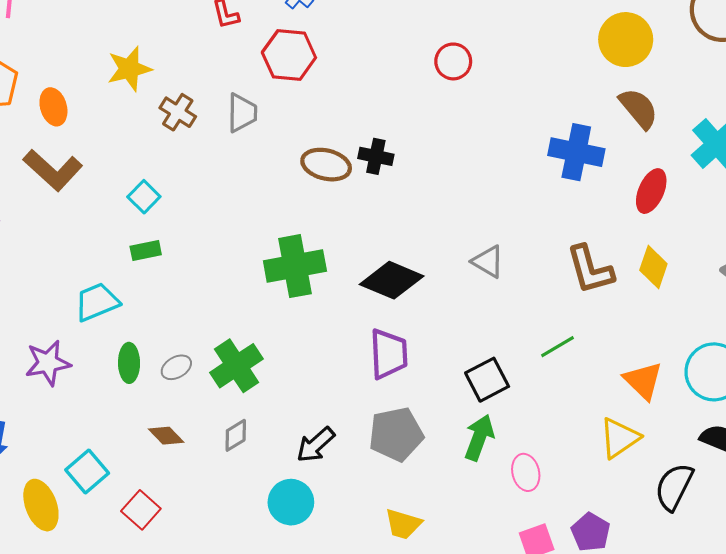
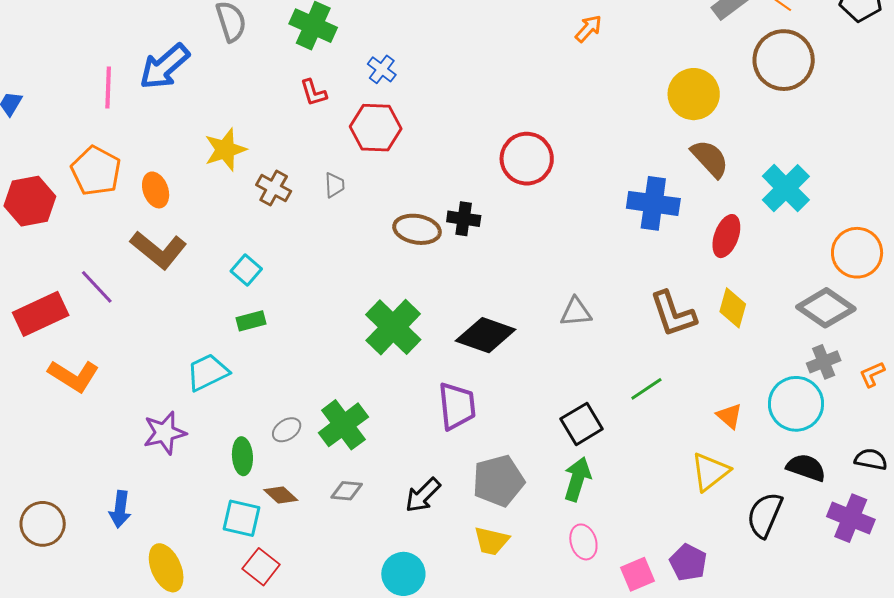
red circle: (453, 61) -> (527, 159), moved, size x1.5
gray trapezoid: (242, 113) -> (334, 185), size x0.7
gray triangle: (488, 262) -> (576, 312), turned -32
green cross: (295, 266) -> (393, 327), turned -32
purple trapezoid: (389, 354) -> (457, 406), moved
green ellipse: (129, 363) -> (242, 456), moved
orange triangle: (643, 381) -> (729, 416), size x0.7
gray diamond: (236, 435) -> (347, 491), turned 40
cyan square: (87, 471) -> (241, 518), moved, turned -33
pink ellipse: (526, 472) -> (583, 542), moved
cyan circle: (291, 502) -> (403, 574), moved
yellow trapezoid: (403, 524) -> (491, 541), moved

